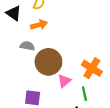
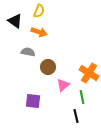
orange arrow: (39, 25) -> (39, 32), turned 35
brown circle: (48, 62) -> (48, 67), size x0.6

